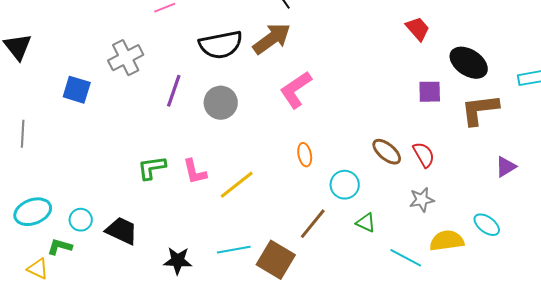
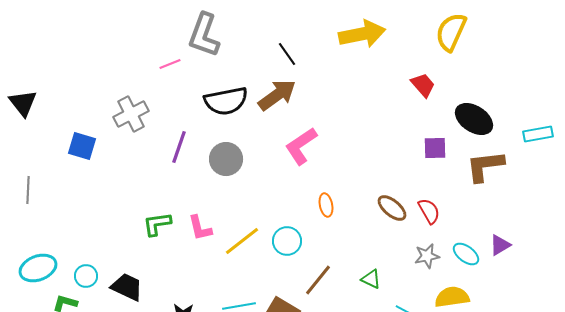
orange ellipse: (305, 155) -> (326, 205), moved
purple triangle: (506, 167) -> (500, 245), moved
cyan circle: (345, 185) -> (287, 241), moved
cyan ellipse: (487, 225) -> (466, 254), moved

